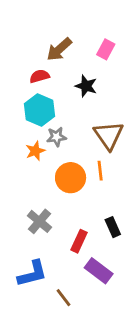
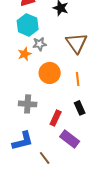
orange line: (100, 171) -> (78, 79), moved
gray cross: (39, 221) -> (28, 104), turned -36

